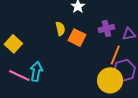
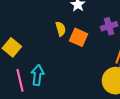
pink line: (19, 76) -> (20, 80), turned 55

